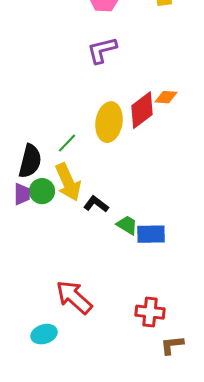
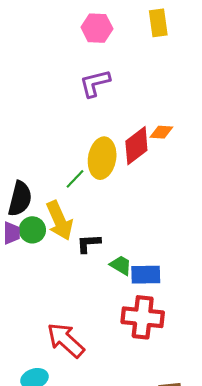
green line: (67, 143) -> (75, 179), moved
black L-shape: (96, 204) -> (89, 243), turned -40
red cross: (150, 312) -> (143, 317), moved, size x1.4

